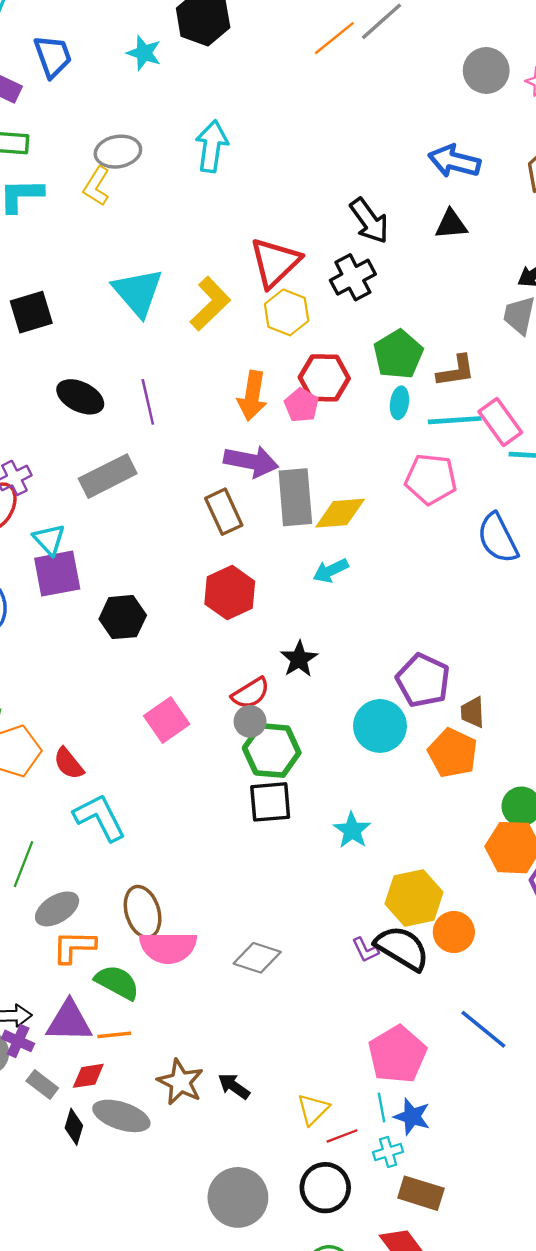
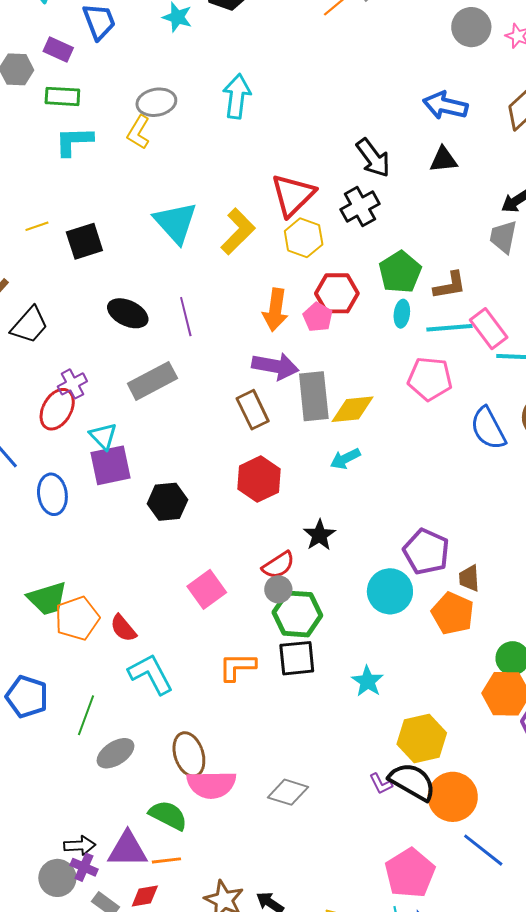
orange circle: (454, 932) -> (453, 797), moved, size x1.4
orange L-shape: (74, 947) -> (237, 667), moved

